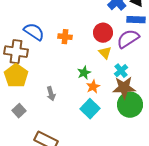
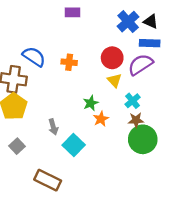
brown star: (124, 88) -> (136, 120), size x0.6
cyan square: (90, 109) -> (74, 145), moved

